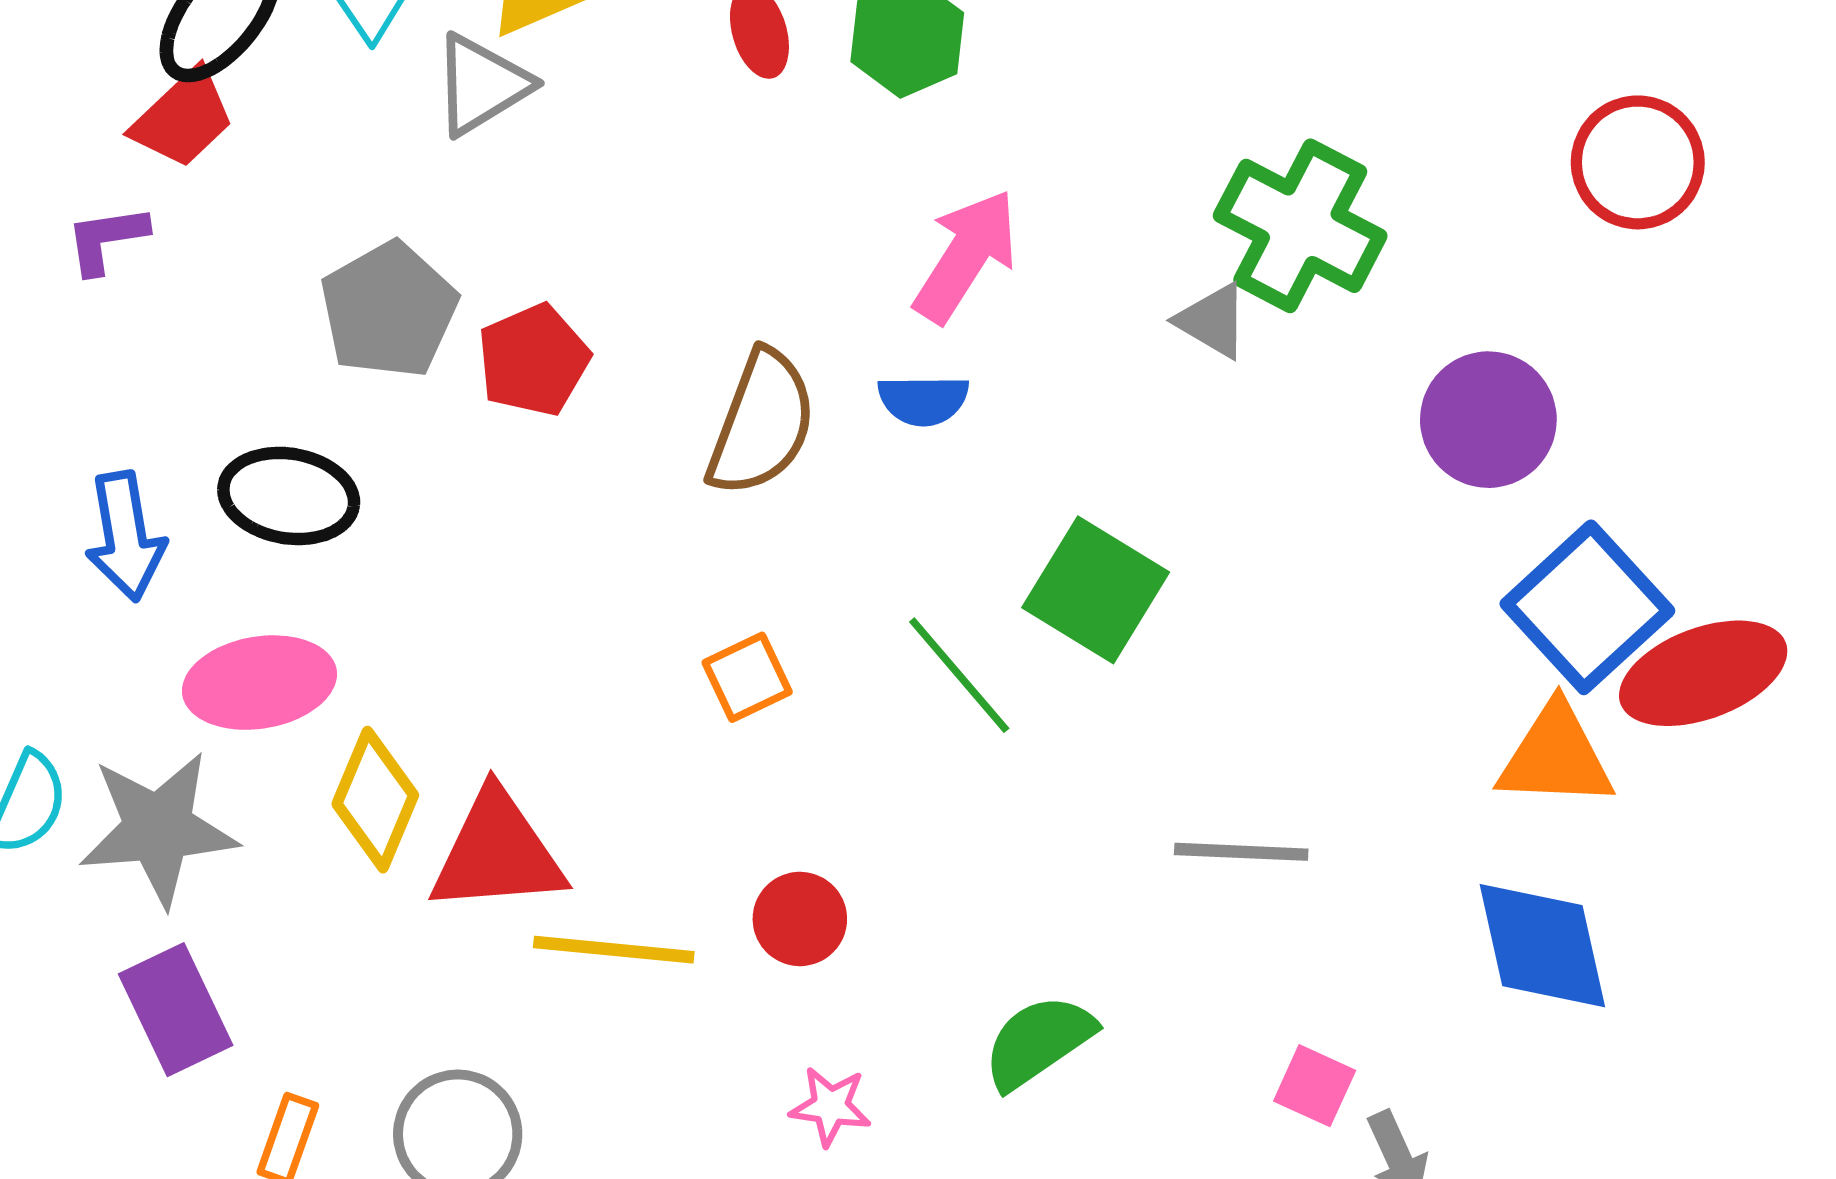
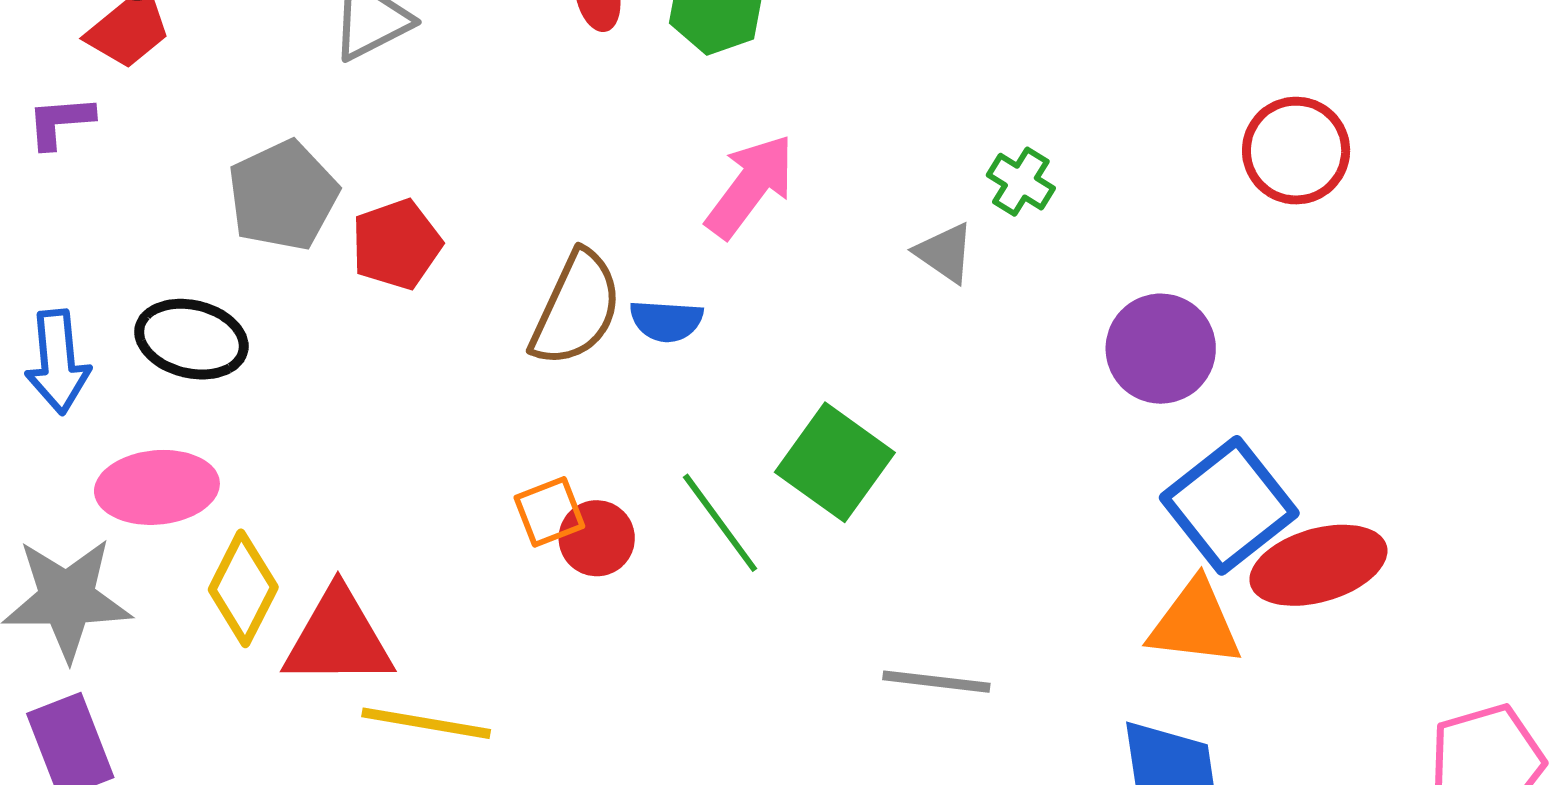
green cross: (1300, 226) -> (1021, 182), size x0.5
blue semicircle: (923, 400) -> (666, 321), moved
red circle: (800, 919) -> (597, 538), moved

